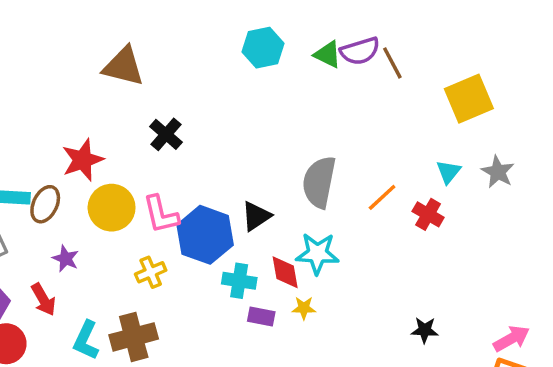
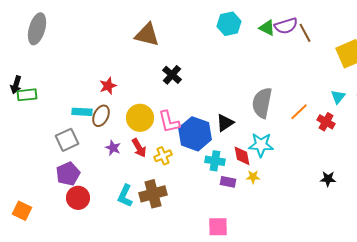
red star: (83, 160) -> (108, 86), moved, size x0.7
red arrow: (43, 299) -> (139, 148), moved
black star: (425, 330) -> (328, 179), moved

